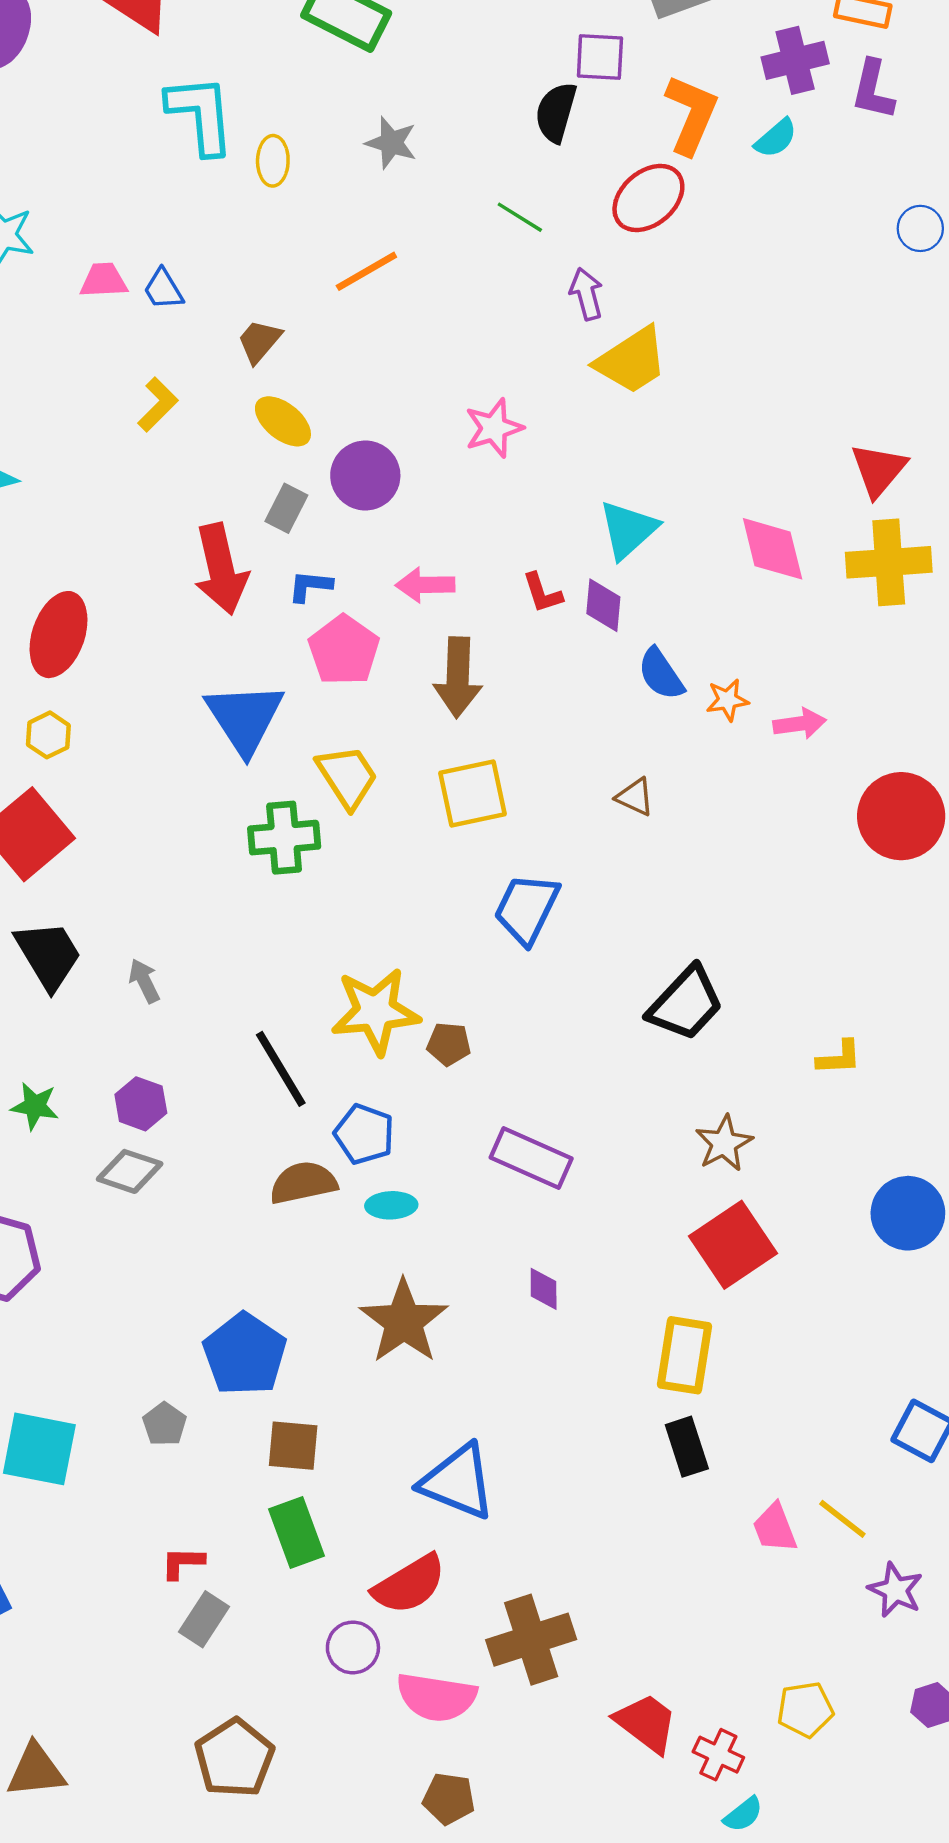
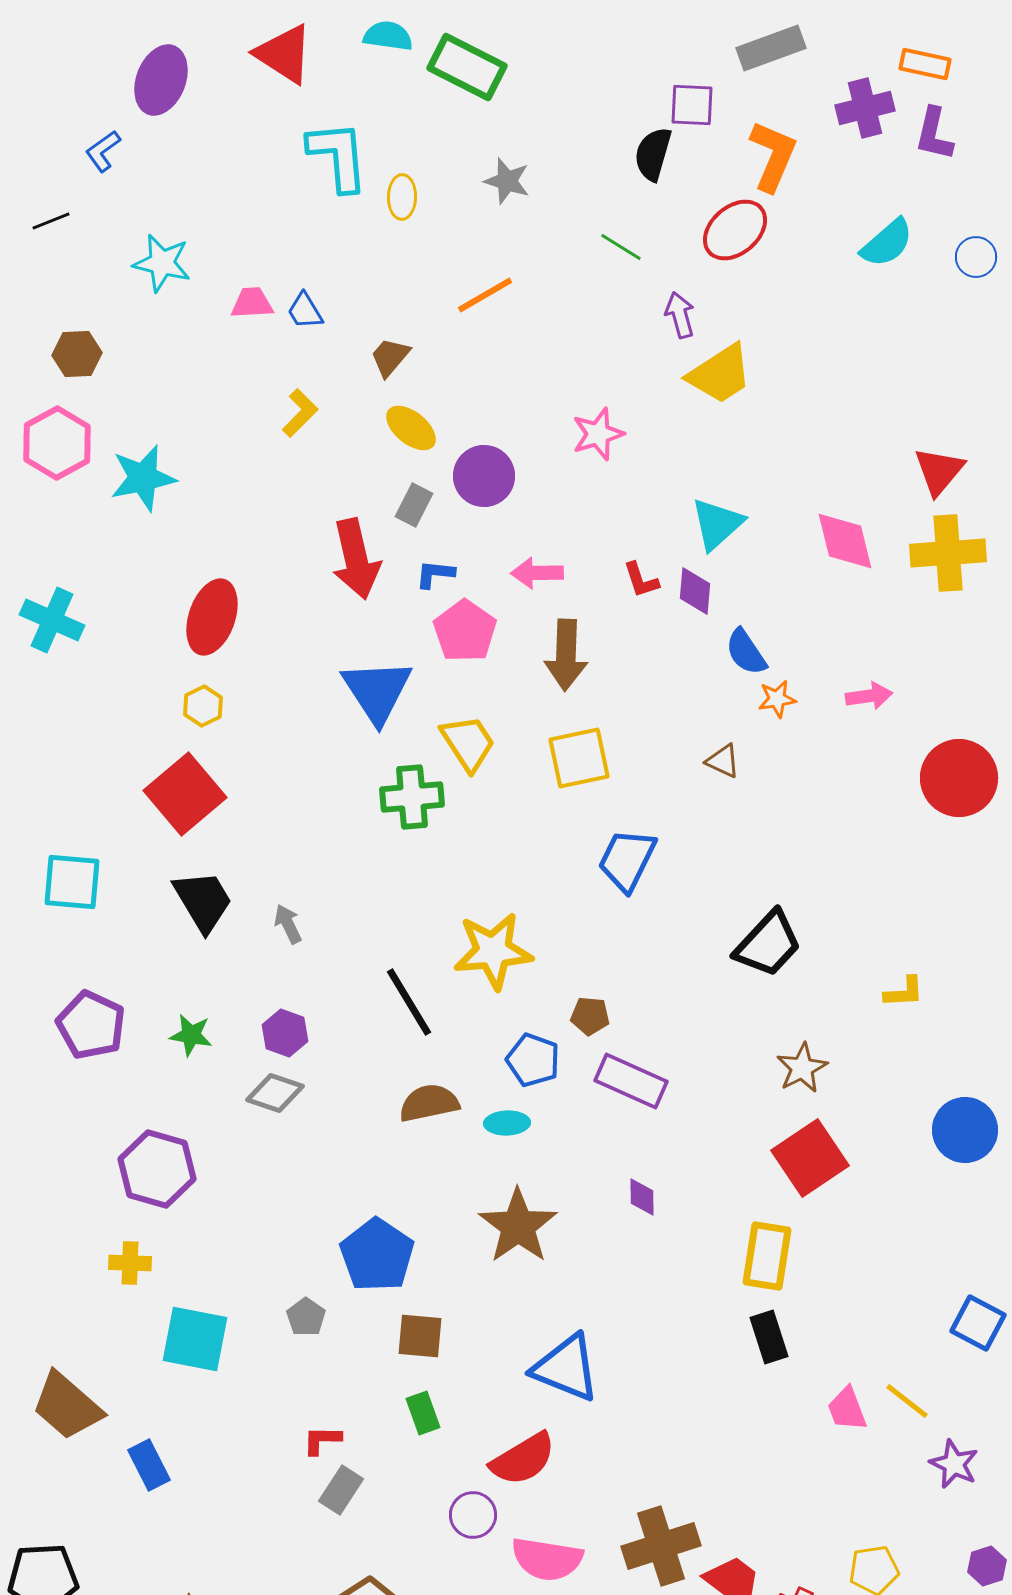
cyan semicircle: (776, 138) -> (887, 243), moved, size x1.4
orange star: (727, 700) -> (777, 699), moved
brown pentagon: (449, 1044) -> (590, 1016), moved
blue pentagon: (364, 1134) -> (533, 1060), moved
green rectangle: (297, 1532) -> (423, 1413), size x0.7
brown cross: (531, 1640) -> (661, 1546), moved

